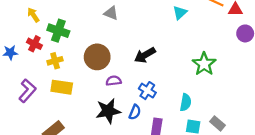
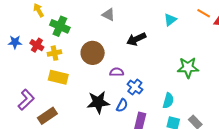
red cross: (34, 44) -> (37, 45), moved
black arrow: (145, 55) -> (136, 39), moved
green star: (204, 64) -> (188, 68), turned 30
purple semicircle: (114, 81) -> (117, 72), moved
purple L-shape: (27, 91) -> (26, 100), moved

